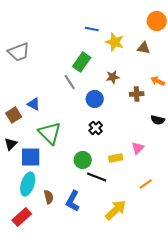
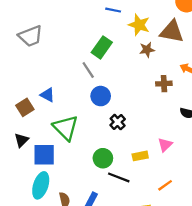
brown triangle: (144, 48) -> (172, 32), size x1.6
brown star: (113, 77) -> (147, 50), moved
blue circle: (95, 99) -> (101, 96), moved
orange line: (146, 184) -> (165, 185), moved

